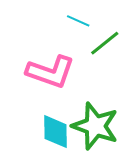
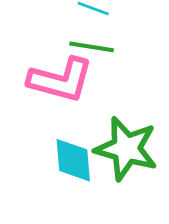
green line: (105, 43) -> (92, 47), moved, turned 52

